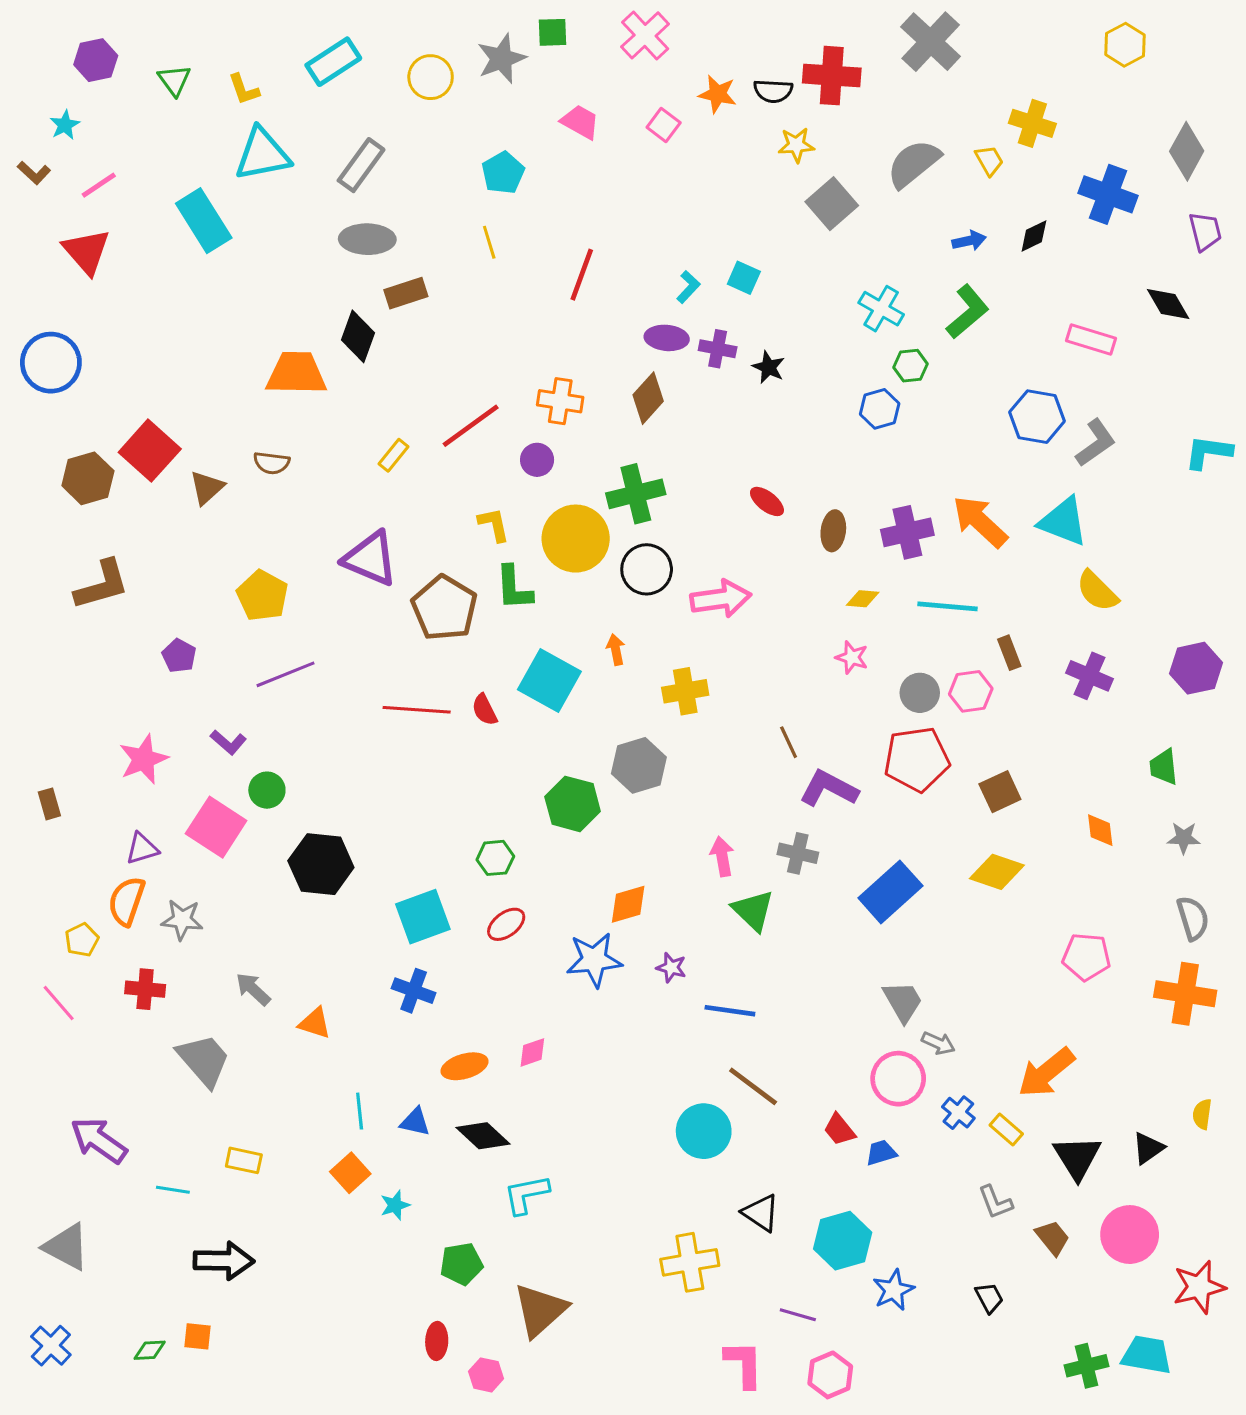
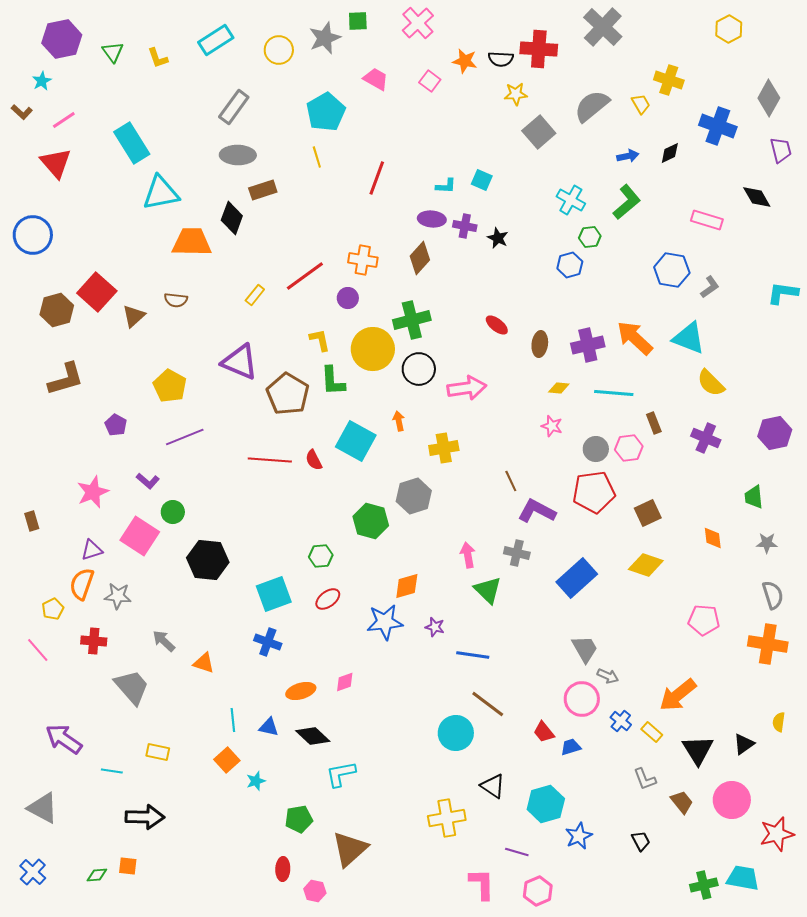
purple hexagon: (96, 60) -> (62, 39), size x1.4
cyan triangle: (262, 154) -> (161, 193), moved
cyan pentagon: (503, 173) -> (326, 112), size x1.4
cyan L-shape: (688, 287) -> (446, 186), turned 50
gray L-shape: (1096, 443) -> (710, 287), size x0.7

